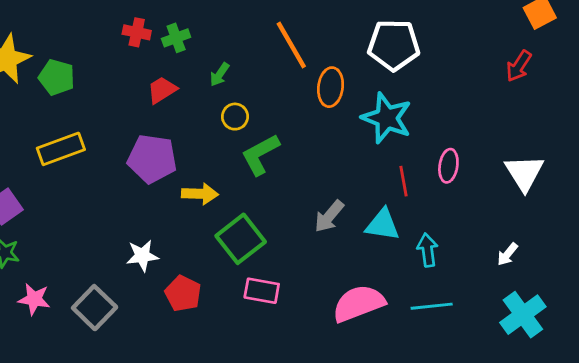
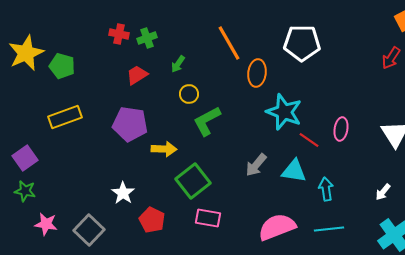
cyan star: (387, 118) -> (284, 112), moved
red line: (404, 181) -> (309, 140), turned -45
white star: (142, 256) -> (123, 193), turned -30

